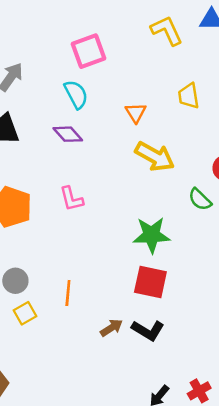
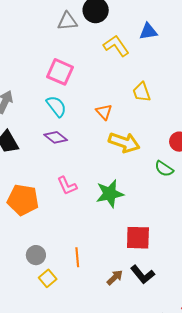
pink square: (88, 51) -> (60, 72), turned -36
green star: (152, 235) -> (110, 194), moved
black L-shape: (148, 330) -> (143, 275), turned 30

